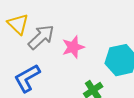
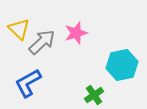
pink star: (73, 47) -> (76, 33), moved

